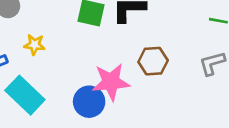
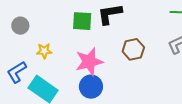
pink star: (111, 82) -> (89, 62), moved

